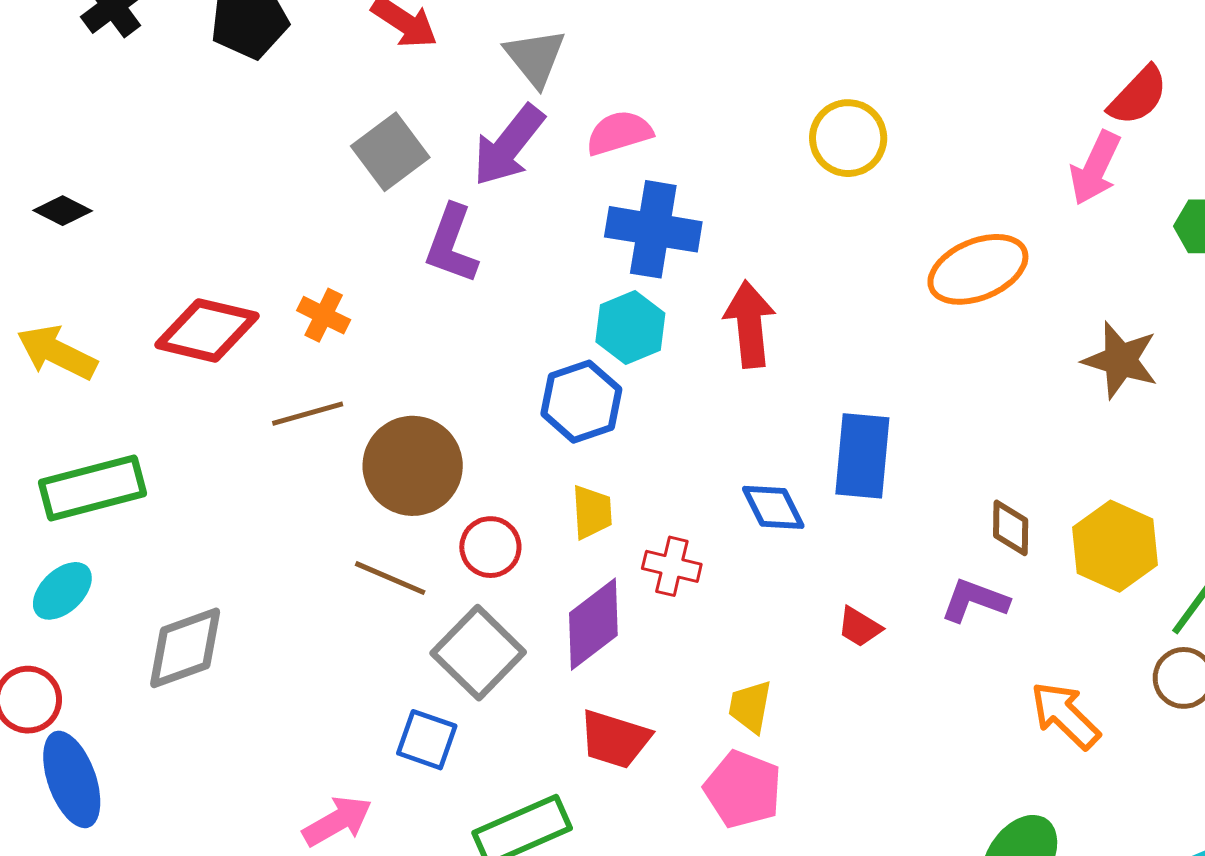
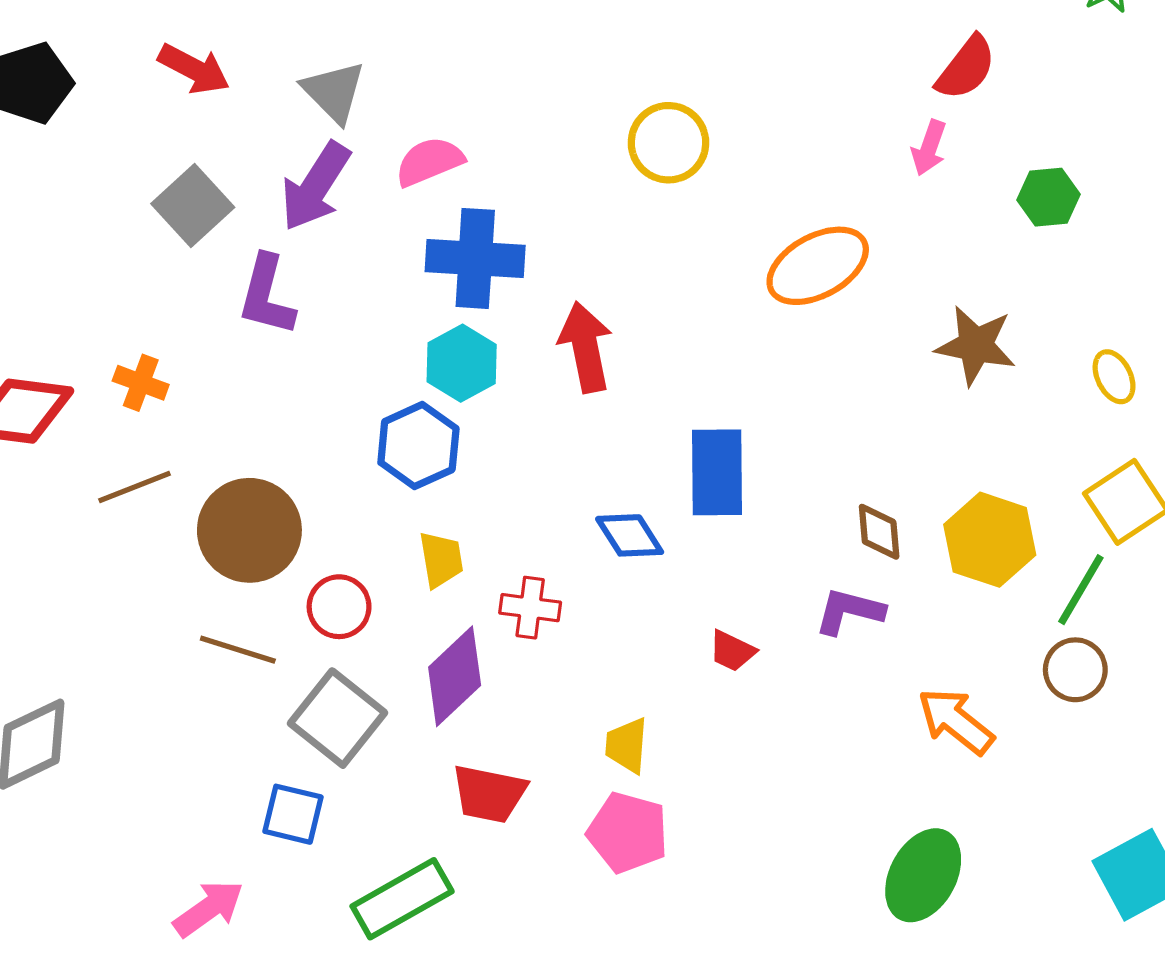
pink arrow: (1095, 168) -> (929, 148), size x0.7

